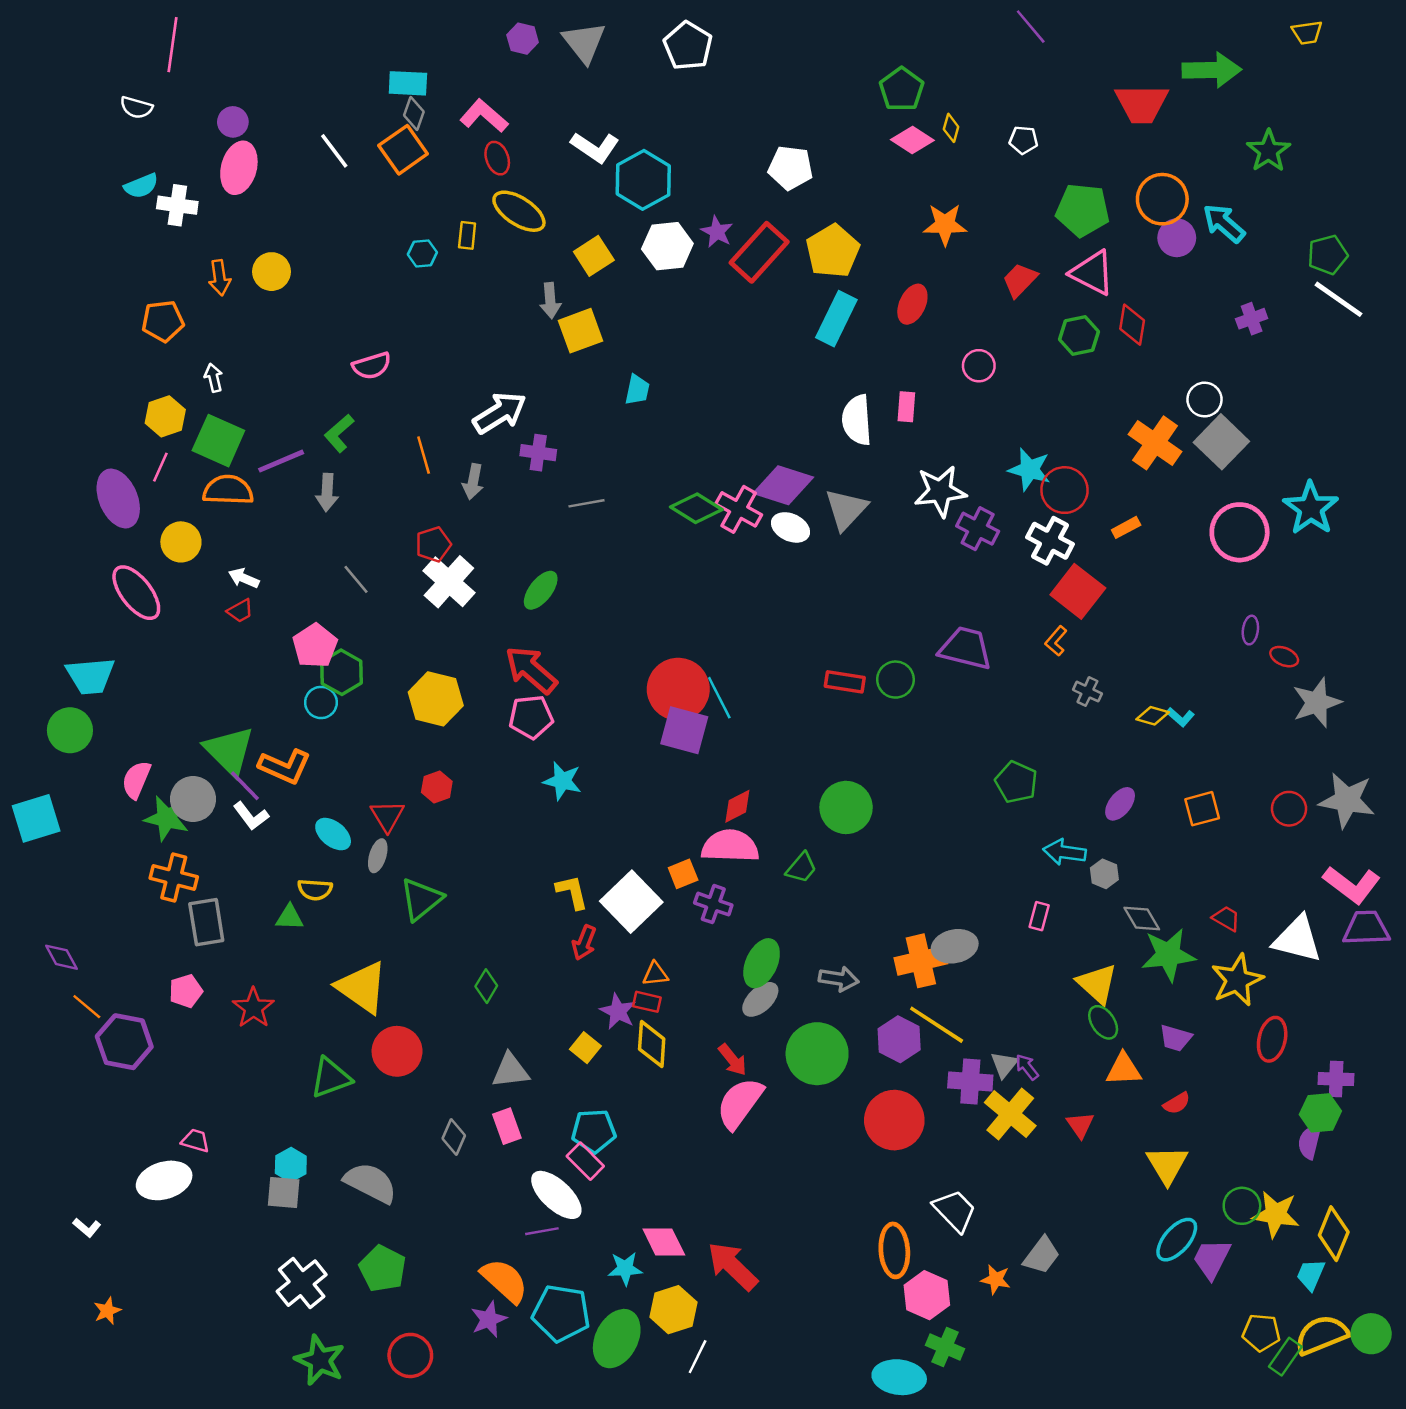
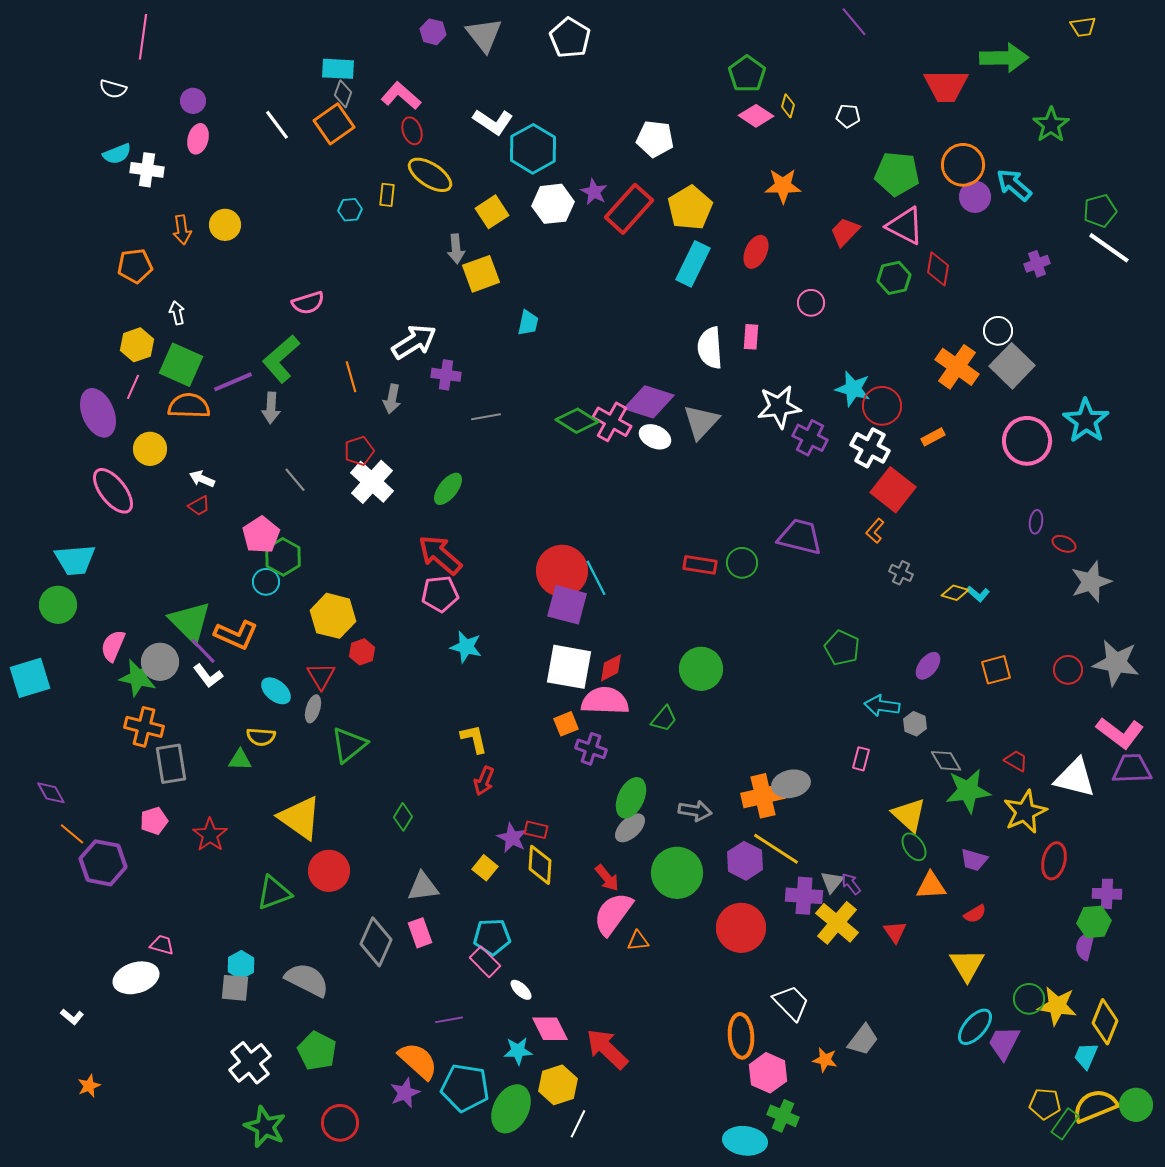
pink ellipse: (239, 168) -> (198, 139), size x0.7
green L-shape: (339, 433) -> (281, 359), size x1.5
yellow hexagon: (436, 699) -> (333, 616), moved
white square: (631, 902) -> (569, 667), moved, turned -36
orange triangle: (655, 974) -> (638, 941), moved
gray diamond: (454, 1137) -> (376, 942), size x1.6
white ellipse: (556, 1195) -> (521, 990), moved, size x0.5

